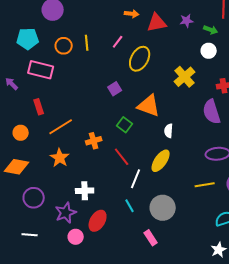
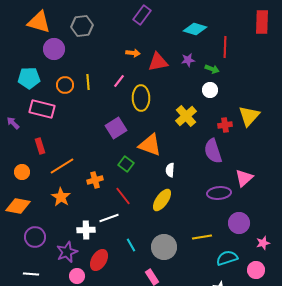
yellow ellipse: (140, 59) -> (141, 98), turned -30
purple square: (115, 89) -> (116, 128), size x1.5
white line: (136, 179) -> (109, 218), moved, turned 48
yellow line: (205, 185) -> (202, 237), moved

